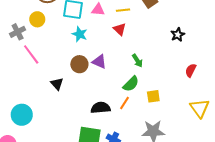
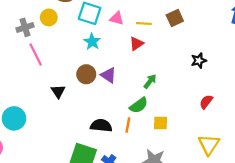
red triangle: (120, 29) -> (136, 44), turned 32
green arrow: (137, 61) -> (150, 81), turned -120
orange line: (124, 103) -> (128, 125), turned -32

